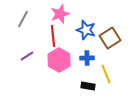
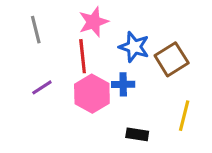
gray line: (23, 19) -> (36, 30), turned -42
blue cross: (87, 58) -> (123, 84), moved
yellow line: (106, 74) -> (184, 116), moved, turned 36

